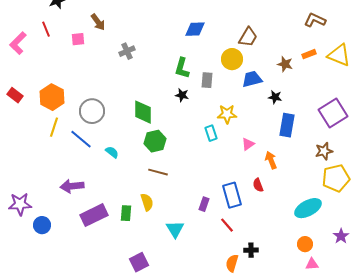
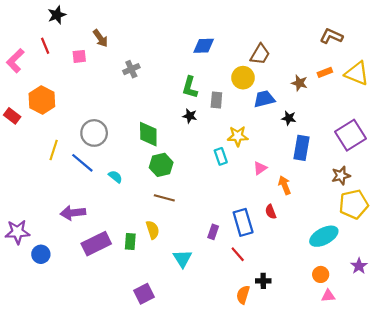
orange hexagon: (52, 97) -> (42, 100), moved

